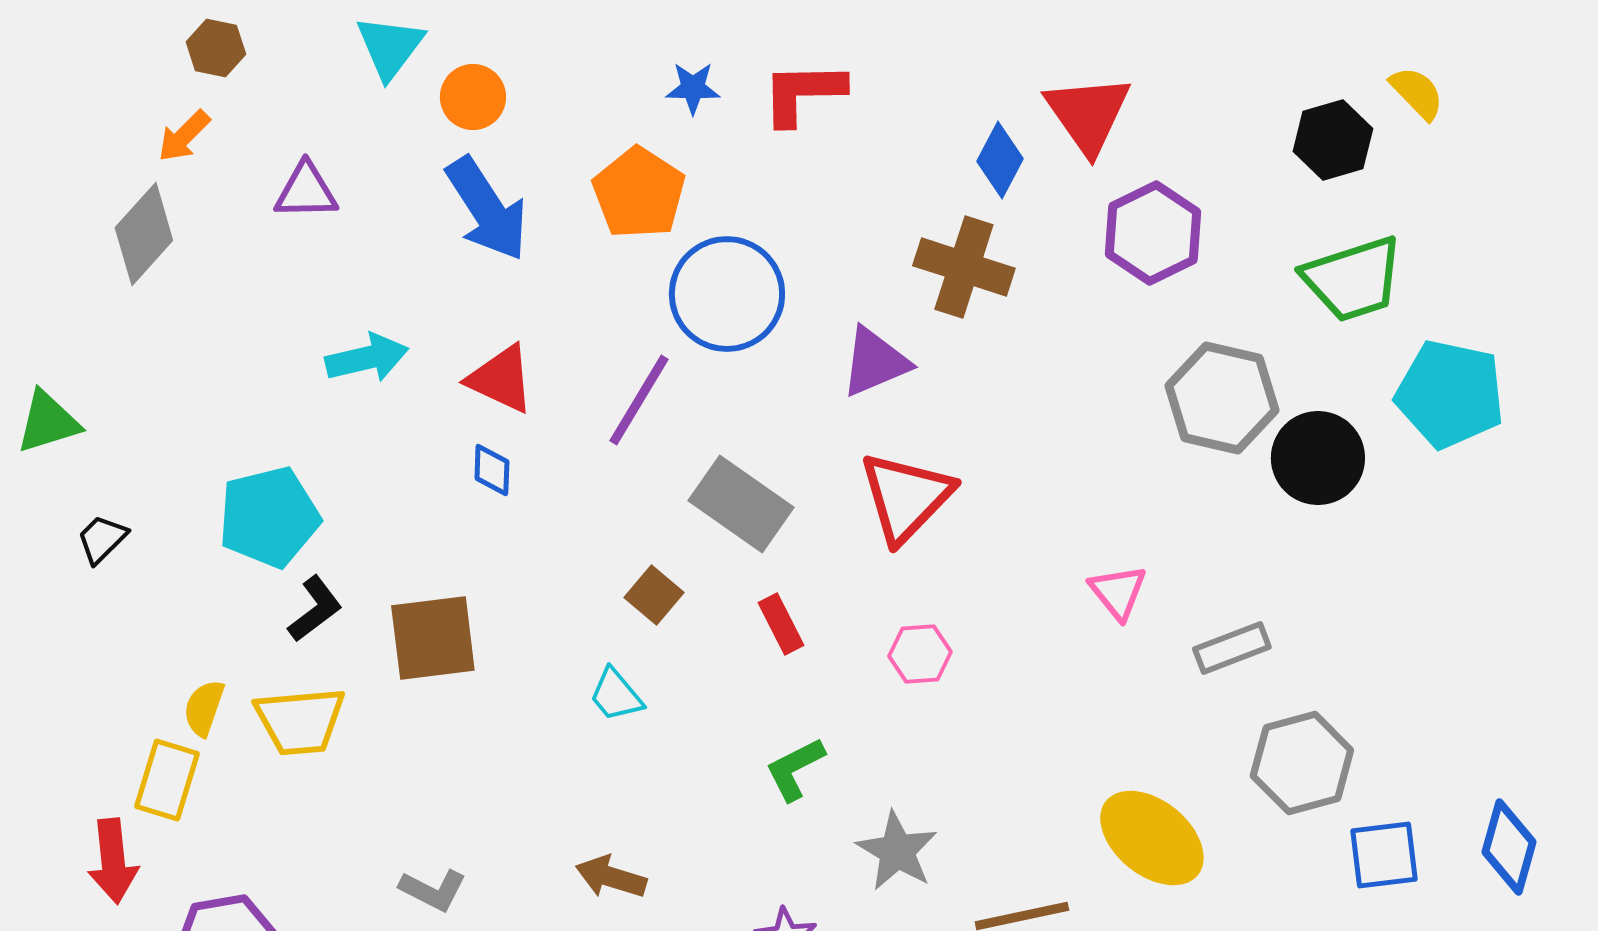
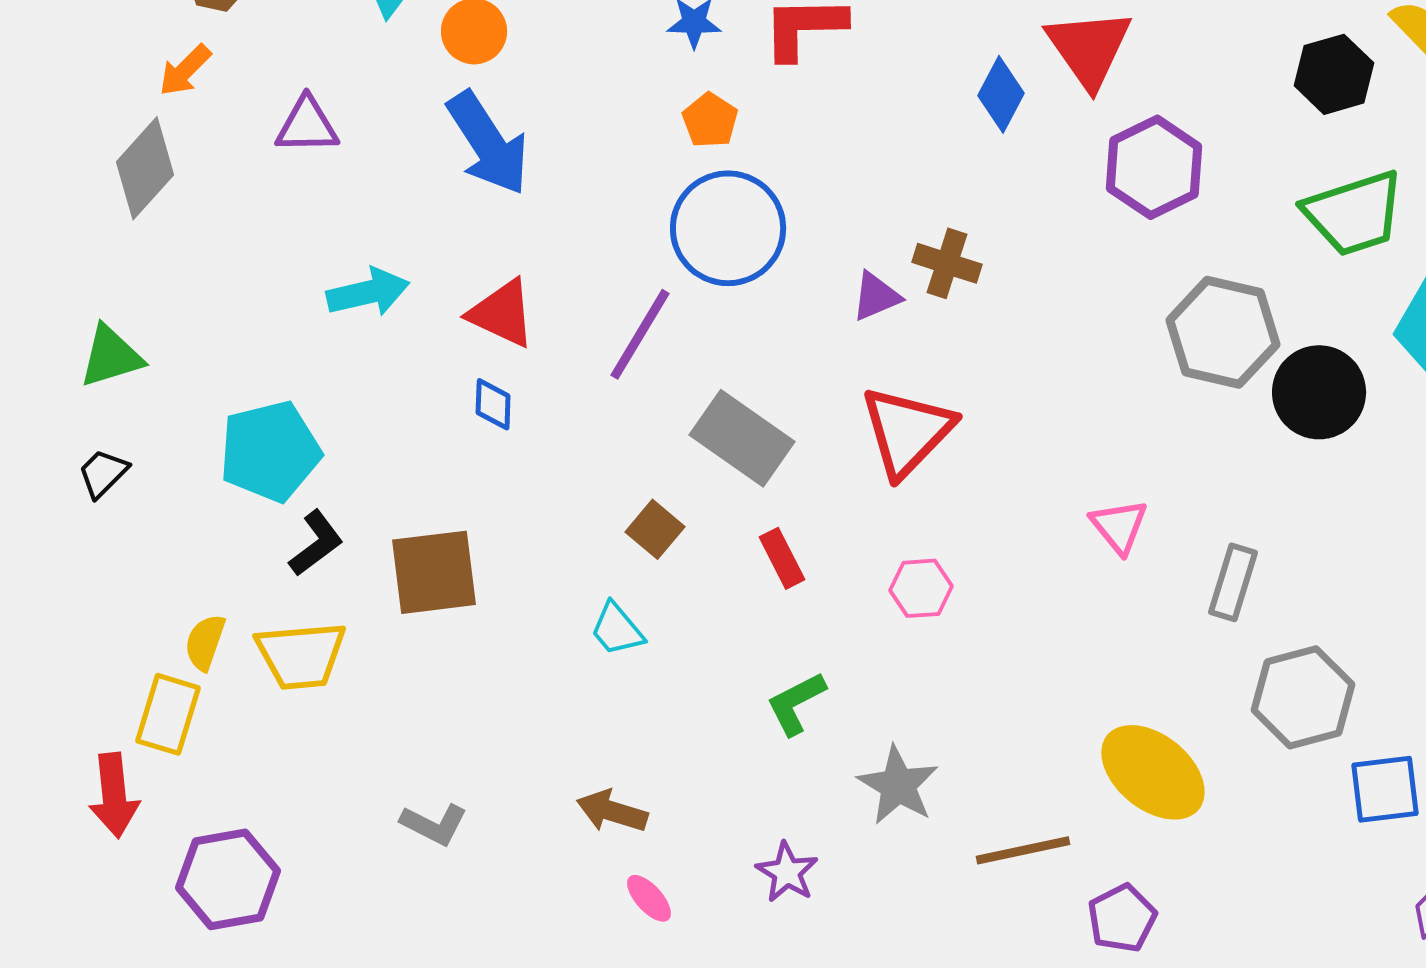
orange pentagon: (639, 193) -> (710, 120), moved, size x0.6
brown cross: (964, 267) -> (947, 263), moved, size x0.7
purple triangle: (875, 362) -> (876, 296), size x0.7
green triangle: (48, 422) -> (111, 356), moved
gray rectangle: (1232, 648) -> (1233, 582), turned -52

